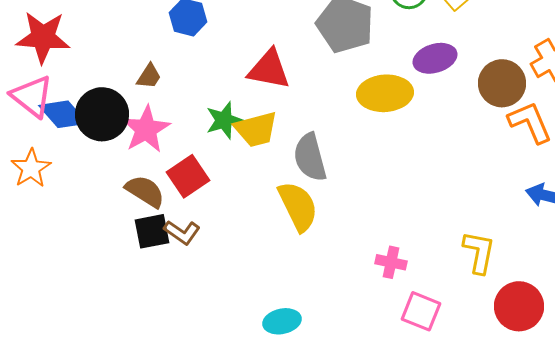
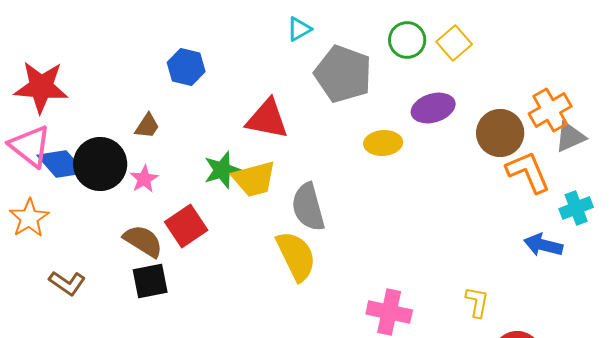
yellow ellipse: (385, 93) -> (383, 143), size x0.7
pink star: (146, 129) -> (144, 179), size x0.6
brown L-shape: (182, 232) -> (67, 283), moved
yellow L-shape: (479, 252) -> (477, 302), size x0.7
pink cross: (391, 262) -> (389, 312), size x1.4

